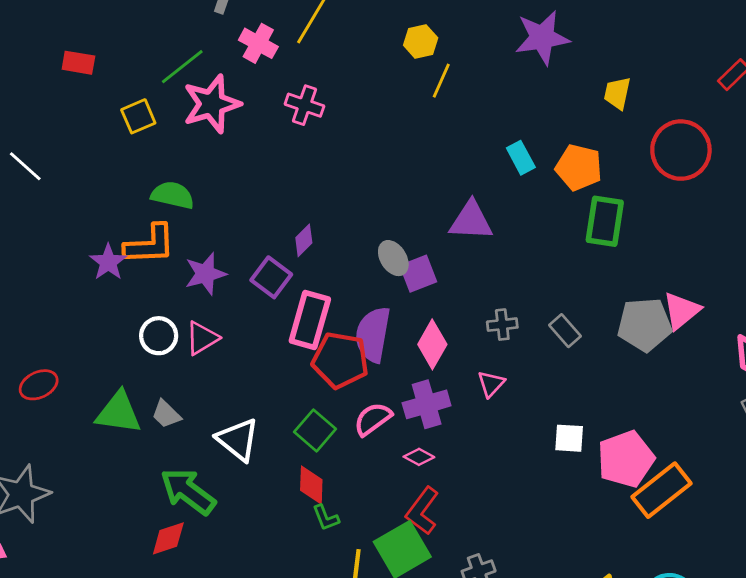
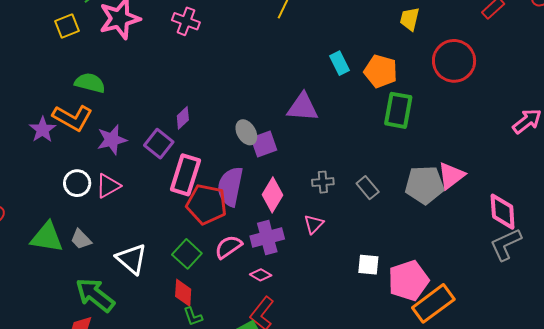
orange L-shape: (150, 245) -> (73, 118), turned 30

